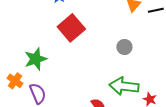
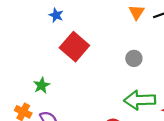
green star: (36, 59) -> (42, 85), size x0.7

